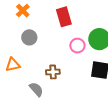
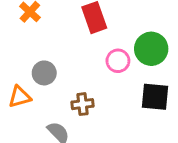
gray circle: (29, 37) -> (44, 73), moved

